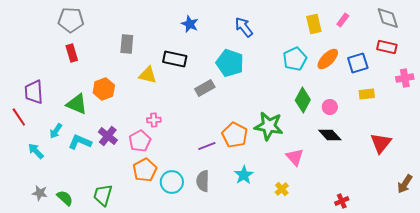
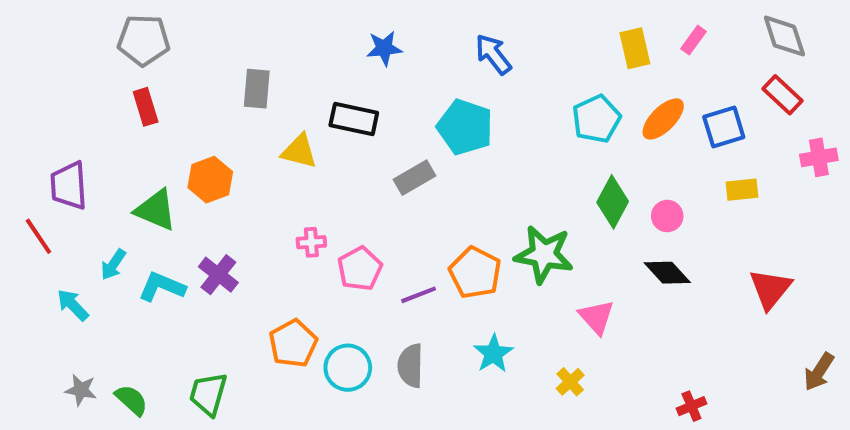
blue star: (190, 24) -> (384, 48), turned -30
red rectangle: (387, 47) -> (782, 95), turned 30
pink pentagon: (140, 141) -> (360, 269), moved

